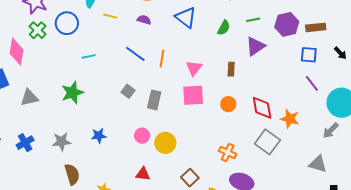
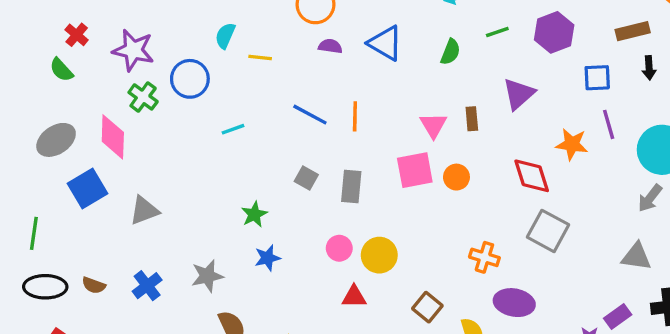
purple semicircle: (144, 20) -> (330, 46), moved
brown rectangle: (316, 27) -> (633, 31), moved
purple triangle: (255, 46) -> (519, 94), moved
black arrow: (340, 53) -> (649, 68), turned 48
pink triangle: (194, 68) -> (433, 125), moved
purple line: (312, 83) -> (609, 124), turned 30
green star: (72, 93) -> (254, 214), moved, size x0.7
orange circle: (228, 104) -> (456, 177), moved
orange star: (290, 119) -> (572, 144), moved
red triangle: (143, 174) -> (354, 297), moved

